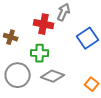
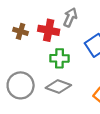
brown cross: (11, 37) -> (21, 31), moved
green cross: (40, 53) -> (59, 58), moved

